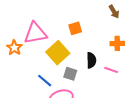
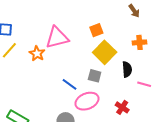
yellow square: (58, 53) -> (105, 52), moved
black semicircle: (91, 60) -> (127, 69), moved
pink line: (111, 70) -> (144, 84), moved

